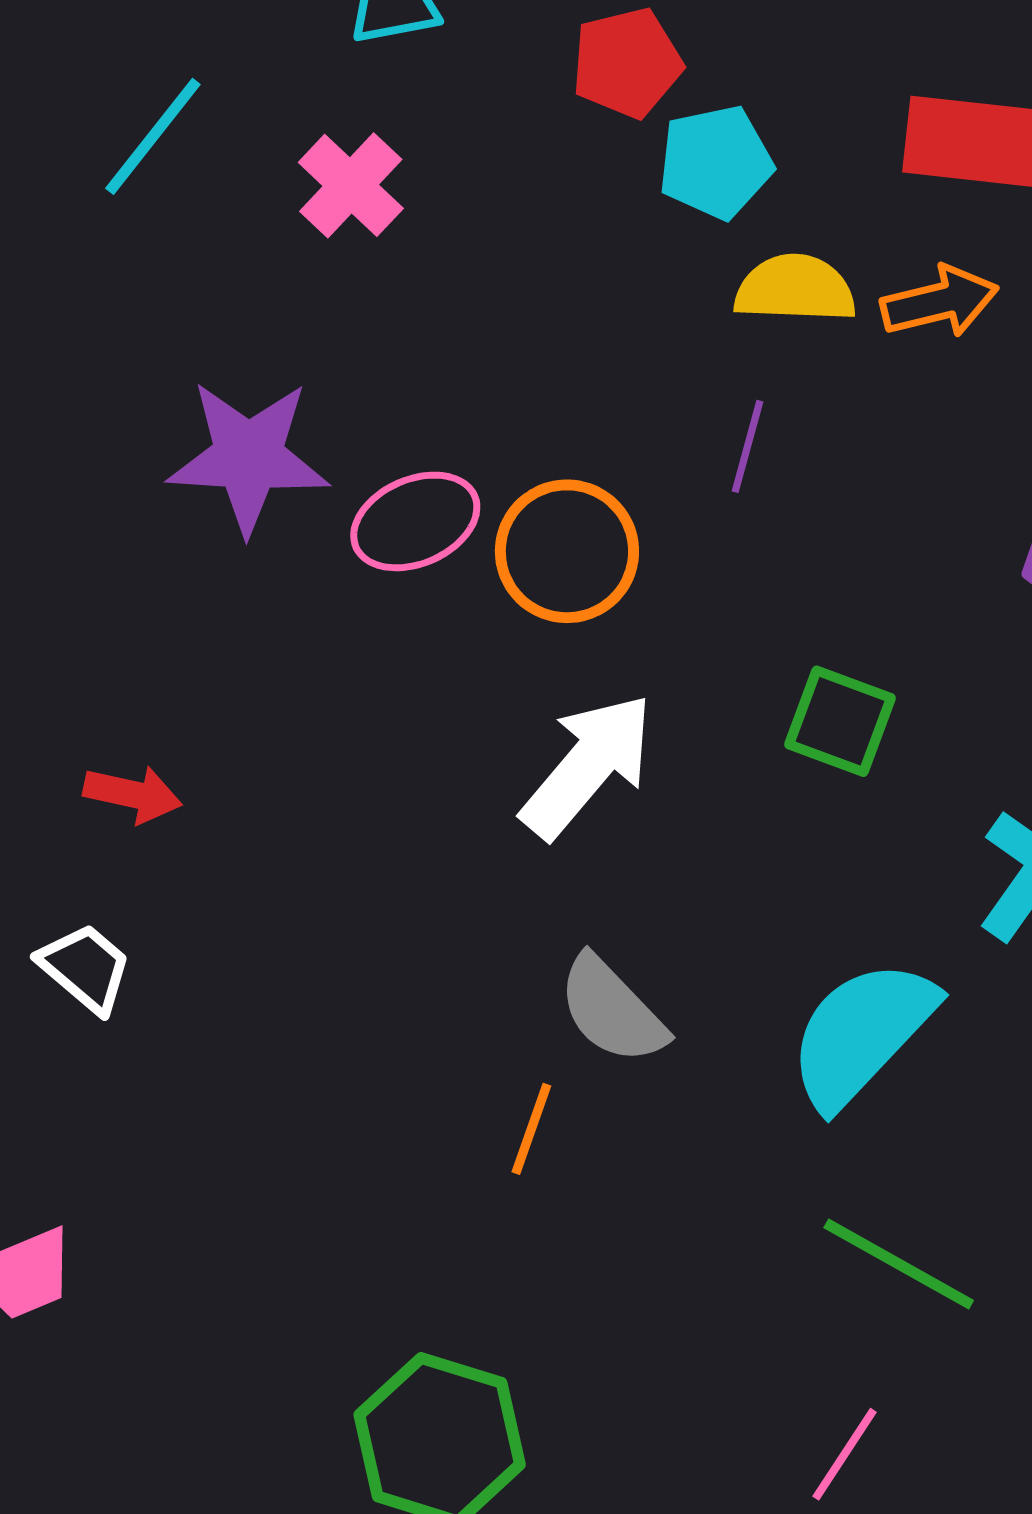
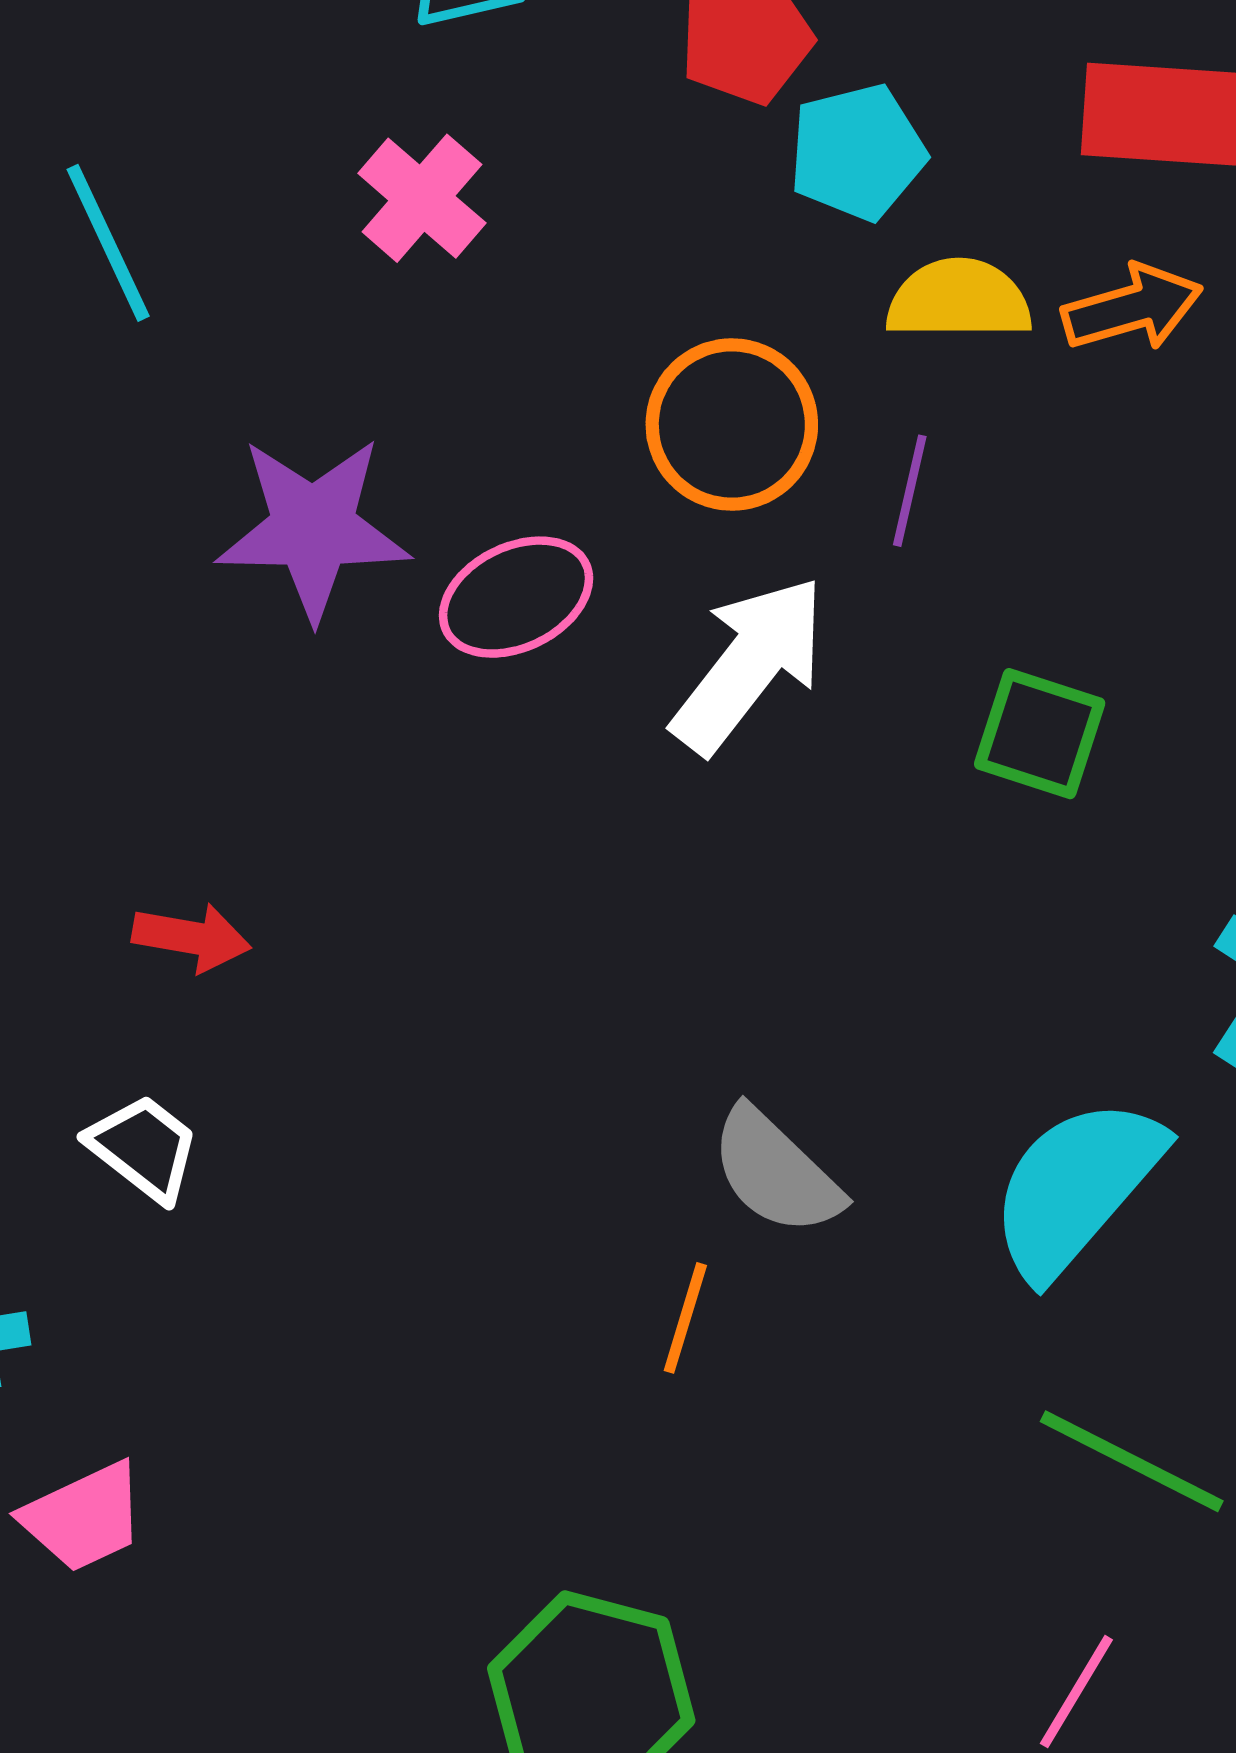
cyan line: (153, 136) -> (108, 243), moved, turned -61
orange circle: (567, 551) -> (732, 425), moved
green square: (840, 721) -> (1040, 734), moved
white arrow: (588, 766) -> (749, 665), moved

